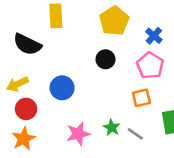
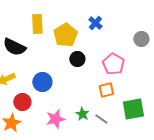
yellow pentagon: (114, 21) -> (65, 35), moved
blue cross: (154, 36) -> (95, 23), moved
red circle: (26, 109) -> (22, 102), moved

